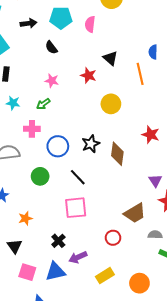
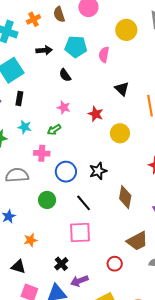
red star: (88, 75) -> (96, 114), moved
brown diamond: (117, 154) -> (125, 197), moved
black triangle: (15, 246) -> (18, 267), turned -42

